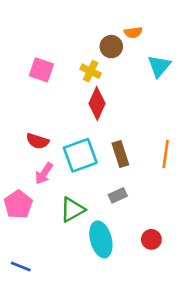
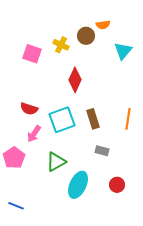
yellow cross: (91, 71) -> (61, 45), moved
gray rectangle: (118, 195) -> (102, 151), moved, turned 40
cyan ellipse: (101, 239) -> (78, 185), turned 40

